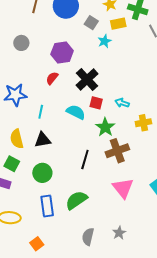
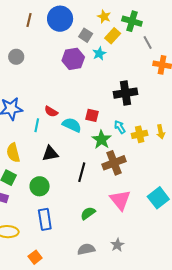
yellow rectangle: (118, 24) -> (113, 36), turned -35
purple hexagon: (62, 53) -> (73, 59), moved
red semicircle: (52, 78) -> (51, 111), moved, turned -96
black cross: (87, 80) -> (125, 93), moved, turned 35
cyan arrow: (122, 103) -> (120, 127), moved, turned 40
black triangle: (43, 140) -> (50, 153), moved
green semicircle: (76, 200) -> (88, 213), moved, size x0.7
gray semicircle: (88, 237) -> (86, 249), turned 66

